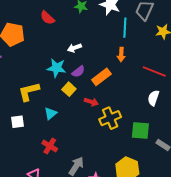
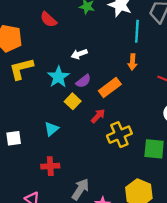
cyan star: (56, 68) -> (58, 77), turned 30
yellow L-shape: (29, 92) -> (21, 69), moved
red arrow: (91, 102) -> (98, 116), turned -64
red cross: (50, 146) -> (50, 166), turned -35

